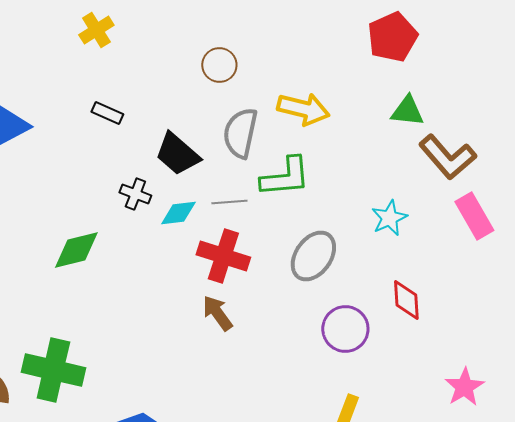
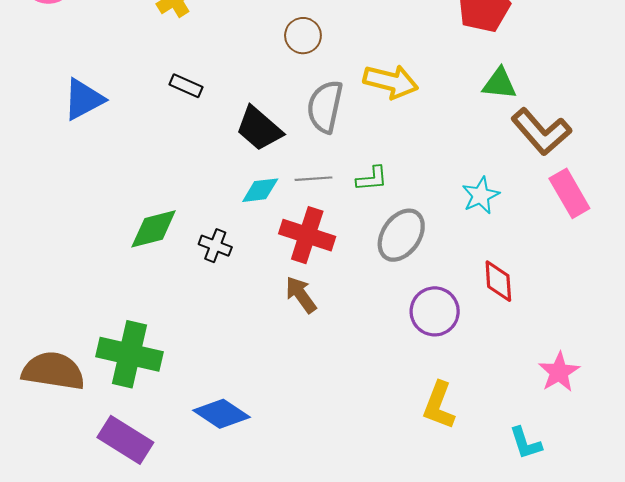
green L-shape: (285, 177) -> (372, 179), moved, size x0.6
black cross: (135, 194) -> (215, 246), moved

